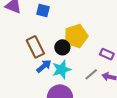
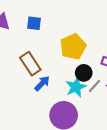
black circle: (62, 47) -> (84, 73), moved
cyan star: (62, 69) -> (76, 87), moved

